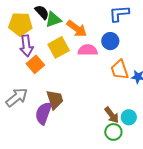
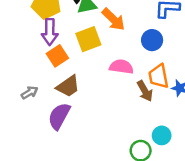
pink semicircle: (88, 50) -> (121, 67), moved
gray arrow: (17, 97) -> (29, 93), size x0.6
brown trapezoid: (55, 100) -> (68, 86), moved, turned 65
brown arrow: (112, 115) -> (145, 91), moved

